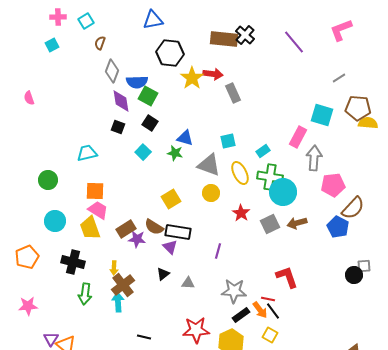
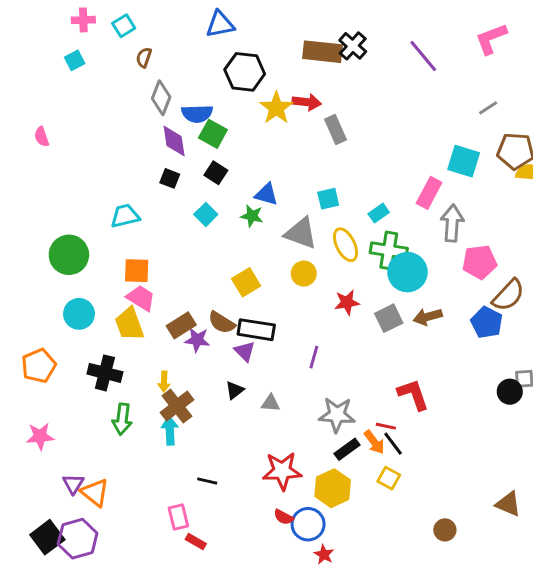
green circle: (48, 180) -> (69, 255), size x1.4
red star: (241, 213) -> (347, 302), turned 30

